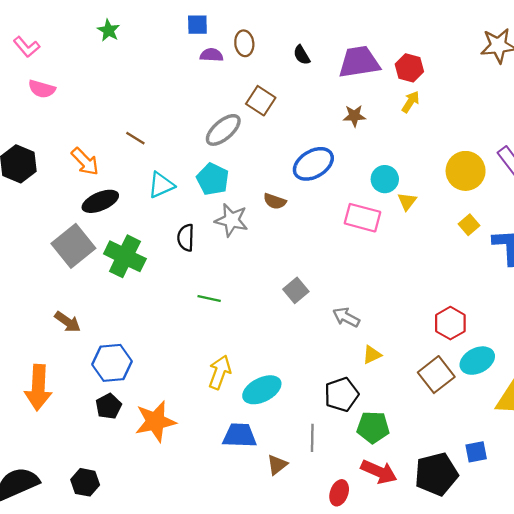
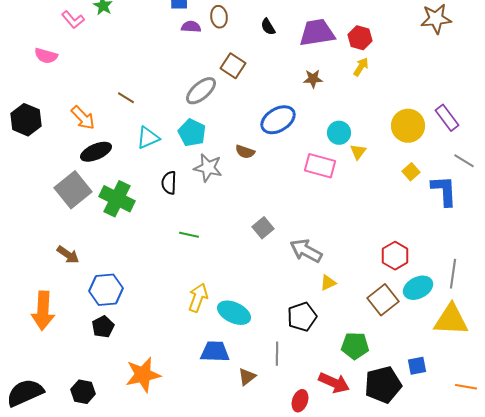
pink L-shape: (27, 47) -> (73, 20), moved
gray arrow: (346, 317) -> (306, 251), size x1.4
cyan ellipse: (262, 390) -> (234, 313), turned 52
orange star: (155, 421) -> (143, 375), moved
green pentagon: (373, 427) -> (355, 346), moved

